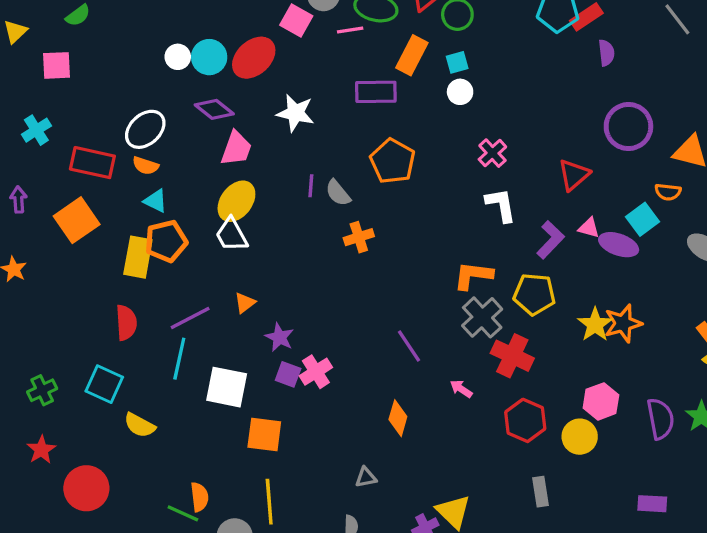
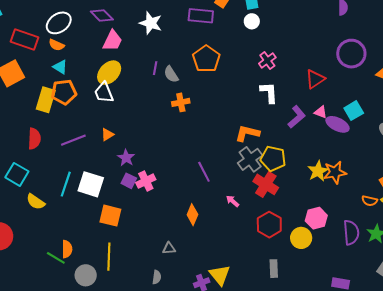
orange semicircle: (668, 192) -> (370, 201), moved
yellow pentagon: (534, 294) -> (273, 159), moved
cyan line: (179, 359) -> (66, 184), moved

